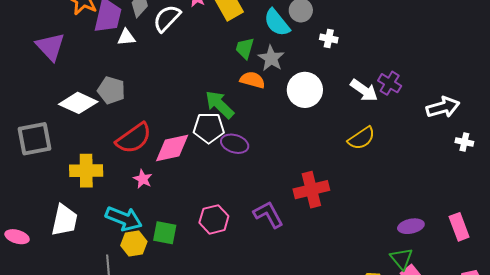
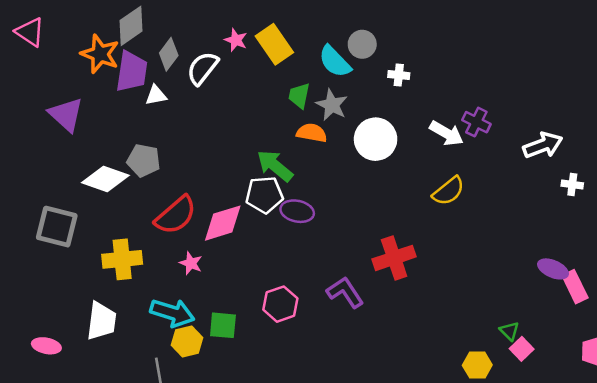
gray square: (34, 139) -> (57, 227), turned 30
purple ellipse: (411, 226) -> (553, 269), moved, turned 40
green triangle: (401, 259) -> (509, 331), size x0.7

